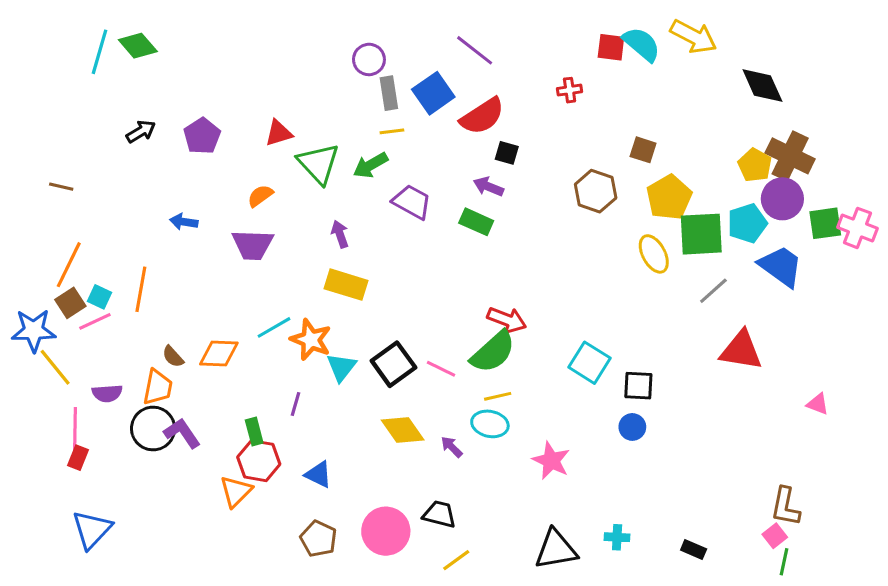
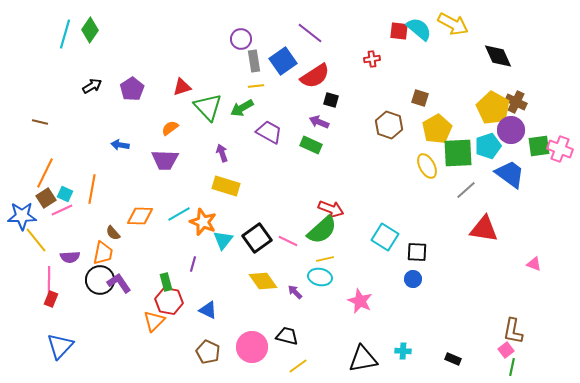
green diamond: (138, 46) -> (90, 30), turned 75
brown cross: (790, 156) -> (516, 102), size x0.7
yellow pentagon: (755, 165) -> (493, 108), size x1.5
orange diamond: (219, 353) -> (140, 216), moved

